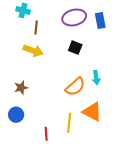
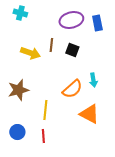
brown line: (36, 28) -> (51, 45), moved
brown star: (21, 88) -> (18, 90), size x1.5
blue circle: (16, 115) -> (17, 132), moved
yellow line: (69, 123) -> (45, 110), moved

